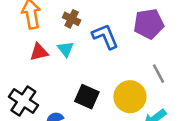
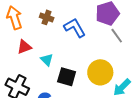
cyan triangle: (66, 49) -> (47, 60), moved
gray line: (159, 74) -> (117, 36), moved

